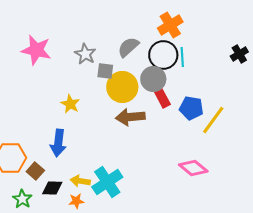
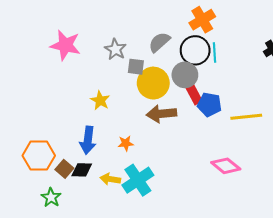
blue pentagon: (191, 108) -> (209, 105), moved
yellow line: (213, 120) -> (246, 117), turned 48
black diamond: (52, 188) -> (82, 170), moved
orange star: (76, 201) -> (126, 143), moved

